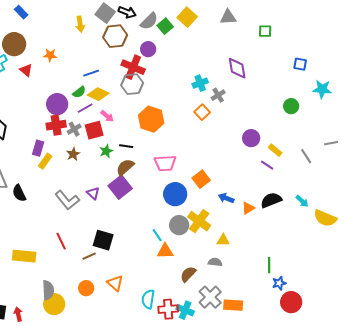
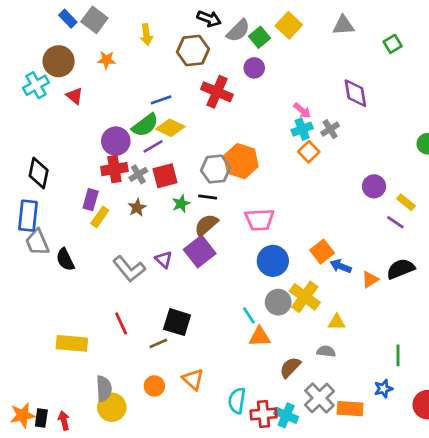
gray square: (105, 13) -> (94, 20), moved
green square: (265, 31) -> (393, 44), turned -32
purple circle: (148, 49) -> (254, 68), moved
orange star: (50, 55) -> (106, 60), moved
cyan cross: (200, 83) -> (302, 129), moved
gray hexagon: (132, 84) -> (216, 169), moved
green semicircle: (79, 92) -> (145, 125), size x1.5
pink arrow: (107, 116) -> (302, 110), moved
orange square: (201, 179) -> (322, 252), moved
blue star: (279, 283) -> (383, 389), moved

